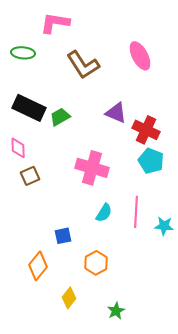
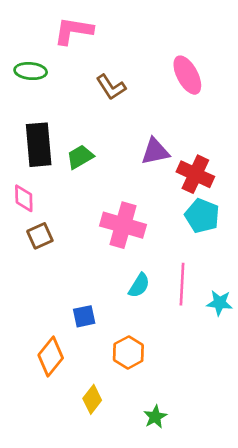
brown L-shape: (83, 65) -> (111, 87), size x0.7
black rectangle: (29, 108) -> (39, 145), turned 60
purple triangle: (116, 113) -> (155, 151), turned -35

